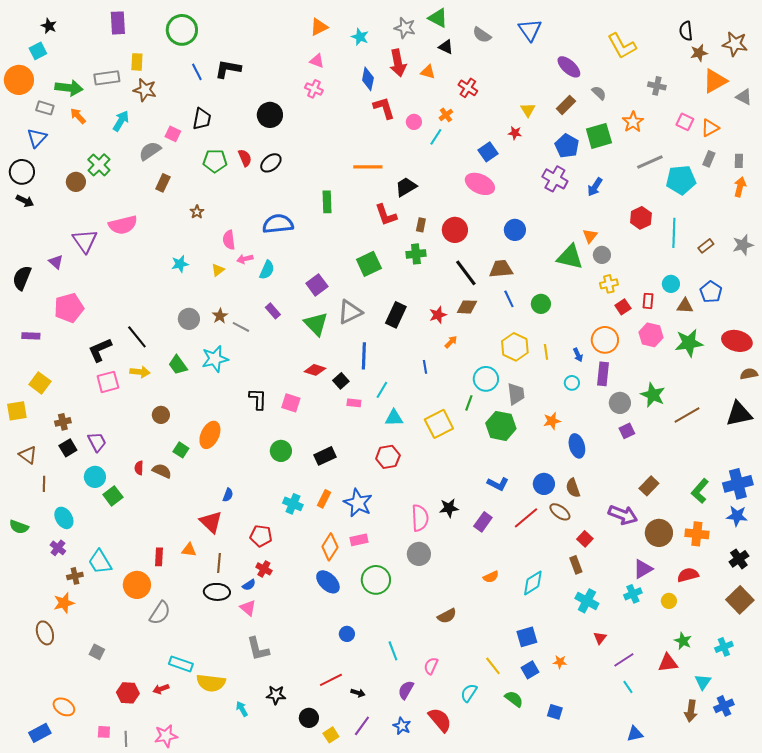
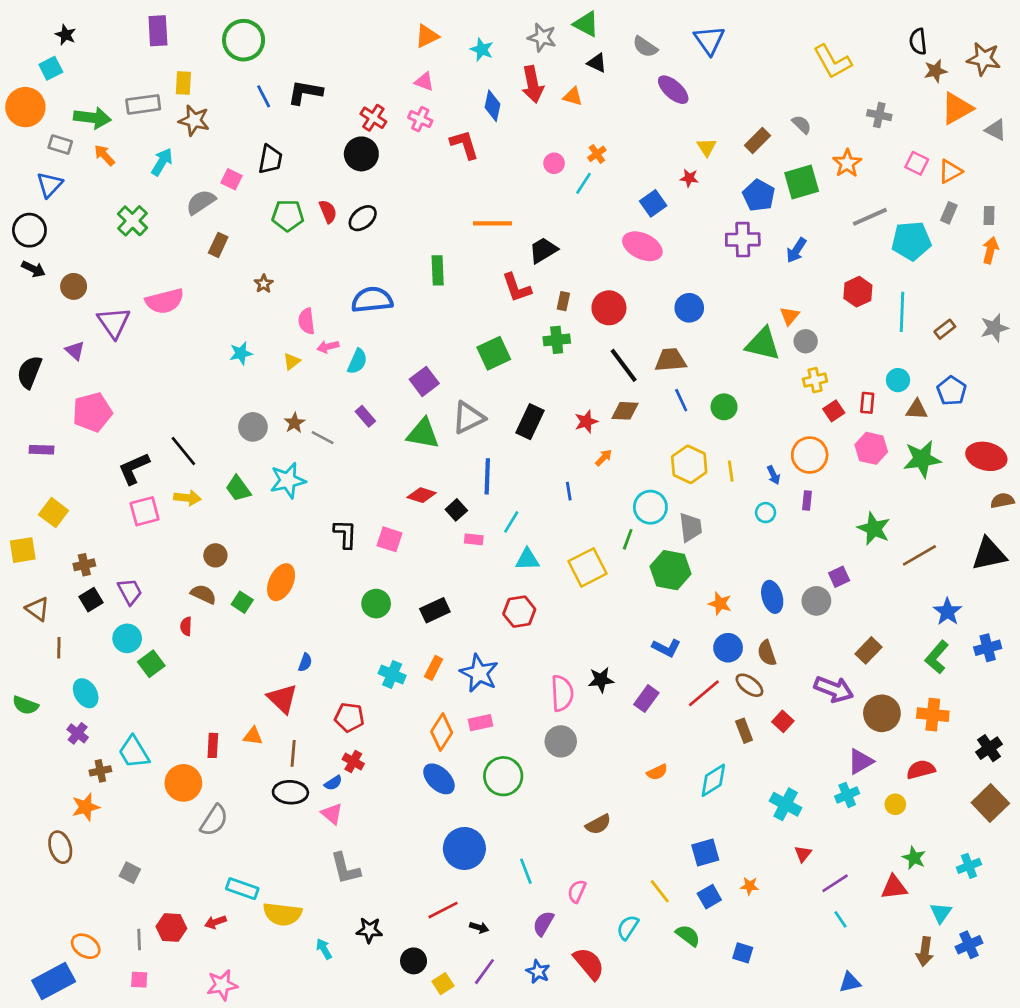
purple ellipse: (569, 67) -> (673, 90), moved
red cross: (468, 88) -> (373, 118), moved
red L-shape: (384, 108) -> (464, 145), moved
purple cross: (555, 179) -> (743, 240), turned -30
brown circle: (76, 182) -> (74, 286), moved
green triangle: (316, 324) -> (423, 434), turned -36
purple rectangle: (603, 374) -> (807, 501), size x0.6
gray circle: (620, 403) -> (816, 601), moved
orange star: (552, 421) -> (720, 604), moved, turned 30
brown semicircle: (162, 471) -> (203, 594), moved
blue cross: (738, 484) -> (988, 648), size x0.7
blue star: (737, 516) -> (948, 612), moved, turned 30
brown rectangle: (576, 565) -> (744, 731), moved
blue circle: (347, 634) -> (464, 848), size x2.0
blue rectangle: (40, 733) -> (54, 981), size x1.4
gray line: (126, 739) -> (139, 939), moved

